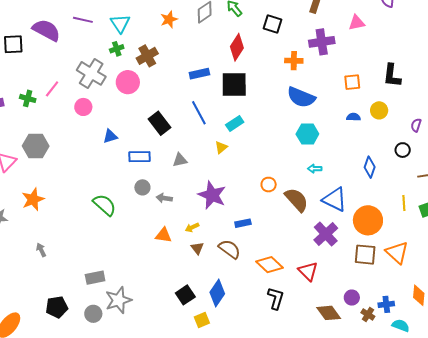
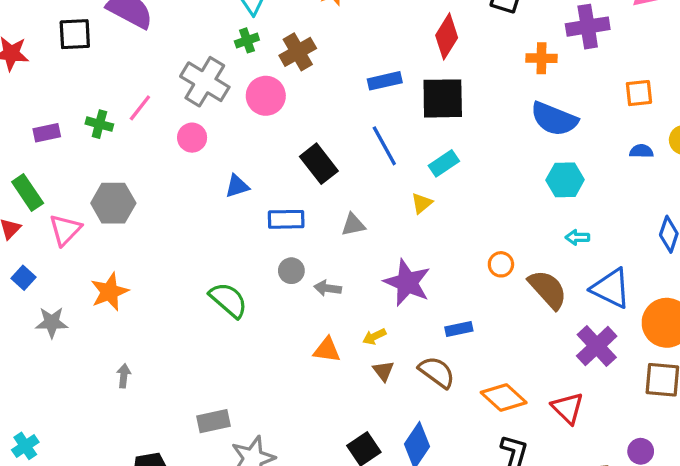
gray arrow: (41, 250) -> (124, 376), turned 32

